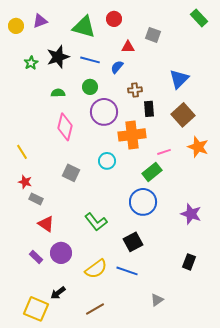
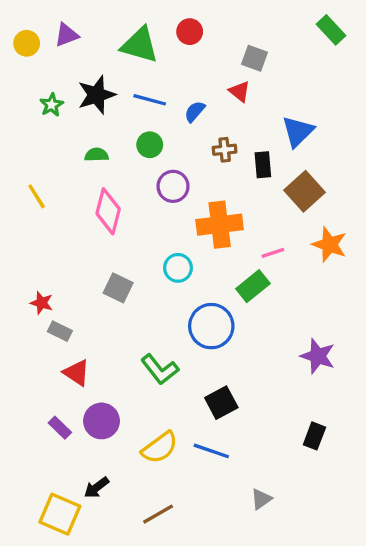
red triangle: (128, 47) -> (240, 92), moved, turned 40
black rectangle: (149, 109) -> (263, 165), moved
purple circle: (104, 112) -> (173, 186), size x0.7
yellow line: (22, 152) -> (37, 196), moved
blue circle: (143, 202) -> (211, 326), moved

